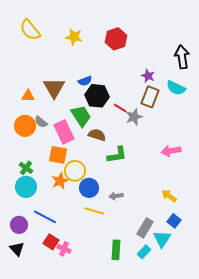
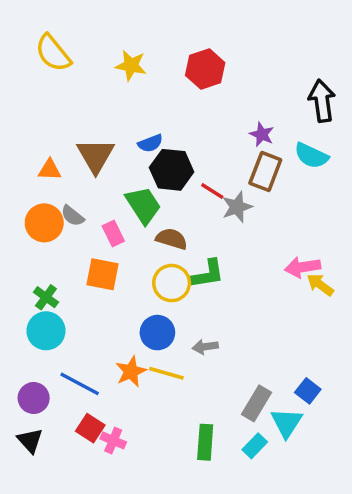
pink rectangle: (64, 132) -> (113, 234), size x0.6
yellow circle: (75, 171) -> (172, 283), moved
orange star: (60, 181) -> (131, 371), moved
yellow arrow: (169, 196) -> (320, 285), moved

